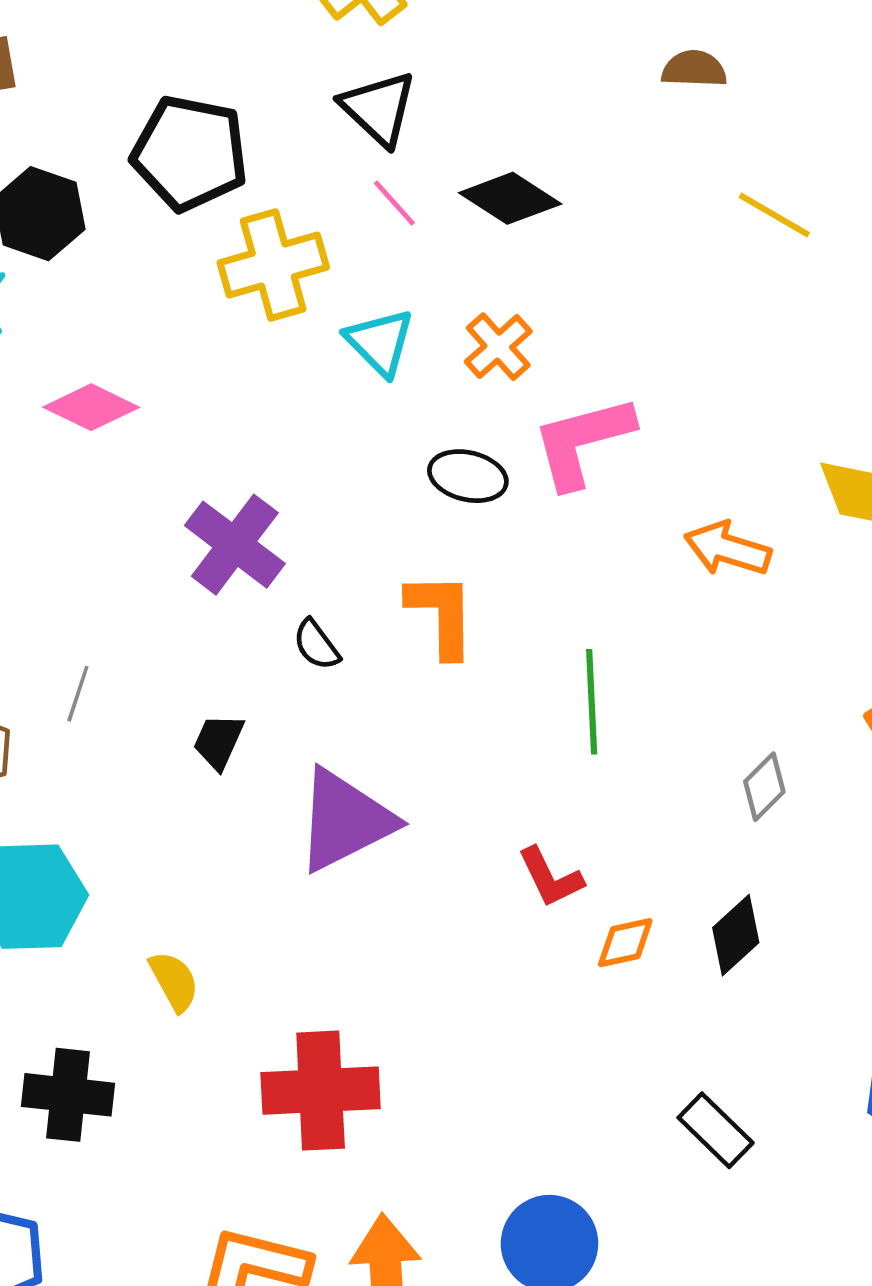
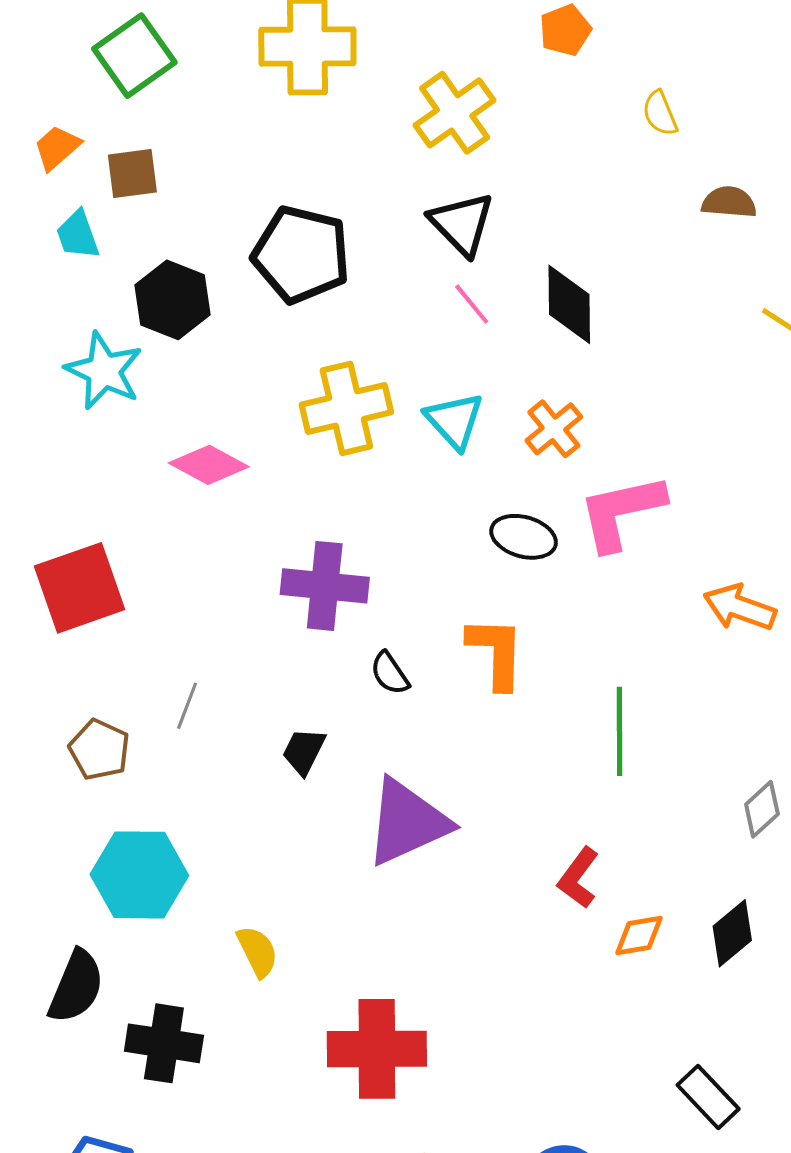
black diamond: (510, 198) -> (569, 304), turned 54
yellow cross: (273, 265) -> (346, 408), moved
purple cross: (235, 545) -> (325, 586), turned -34
red L-shape: (550, 877) -> (578, 878), turned 60

